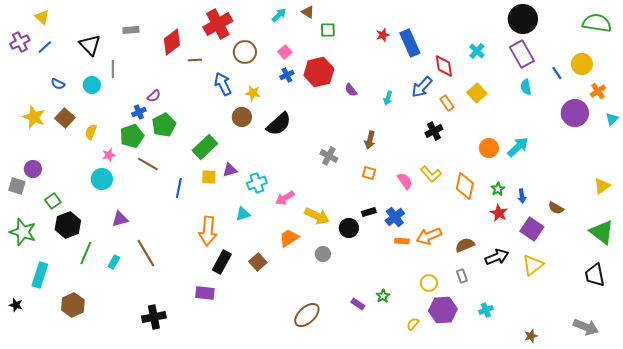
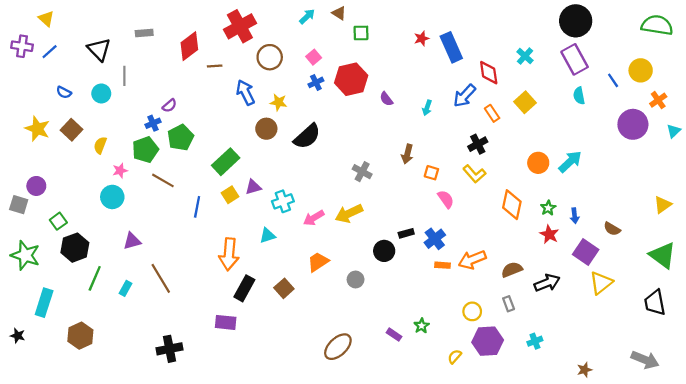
purple cross: (20, 42) -> (22, 46), turned 36
orange square: (369, 173) -> (431, 173), moved
yellow L-shape: (431, 174) -> (474, 174), moved
yellow square: (209, 177) -> (230, 195), turned -35
yellow arrow: (317, 216) -> (349, 213), moved, turned 130
yellow triangle: (533, 265) -> (601, 283), moved

